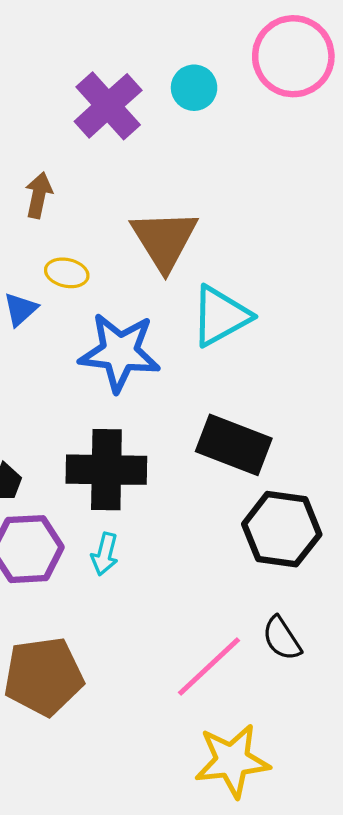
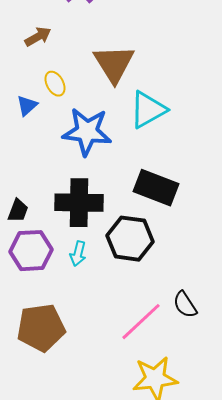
brown arrow: (39, 195) -> (38, 37), turned 48
yellow ellipse: (67, 273) -> (55, 84), turned 50
black hexagon: (282, 529) -> (130, 239), moved

